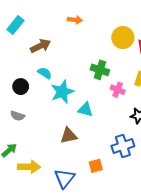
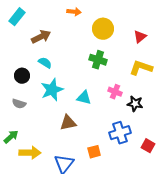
yellow circle: (123, 38) -> (103, 29), moved
pink cross: (118, 90) -> (115, 92), moved
cyan star: (62, 92) -> (52, 90), moved

